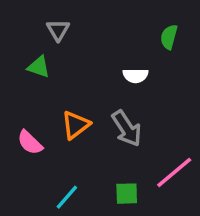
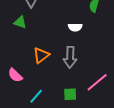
gray arrow: (127, 128) -> (70, 57), turned 35
pink semicircle: (30, 143) -> (15, 75), moved

